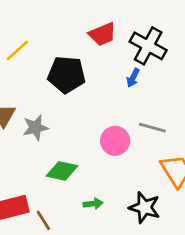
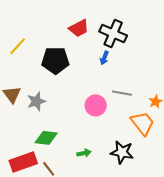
green diamond: (62, 171) -> (46, 138), moved

